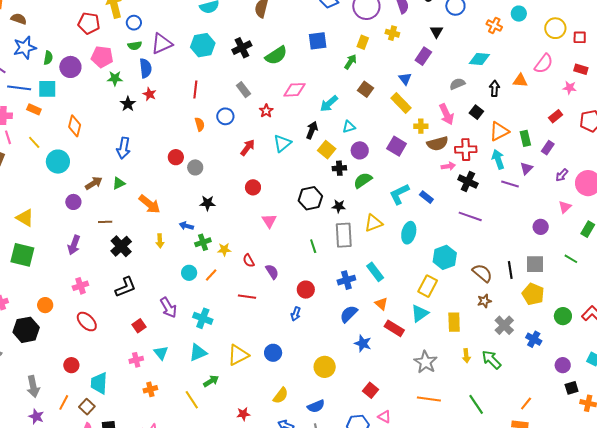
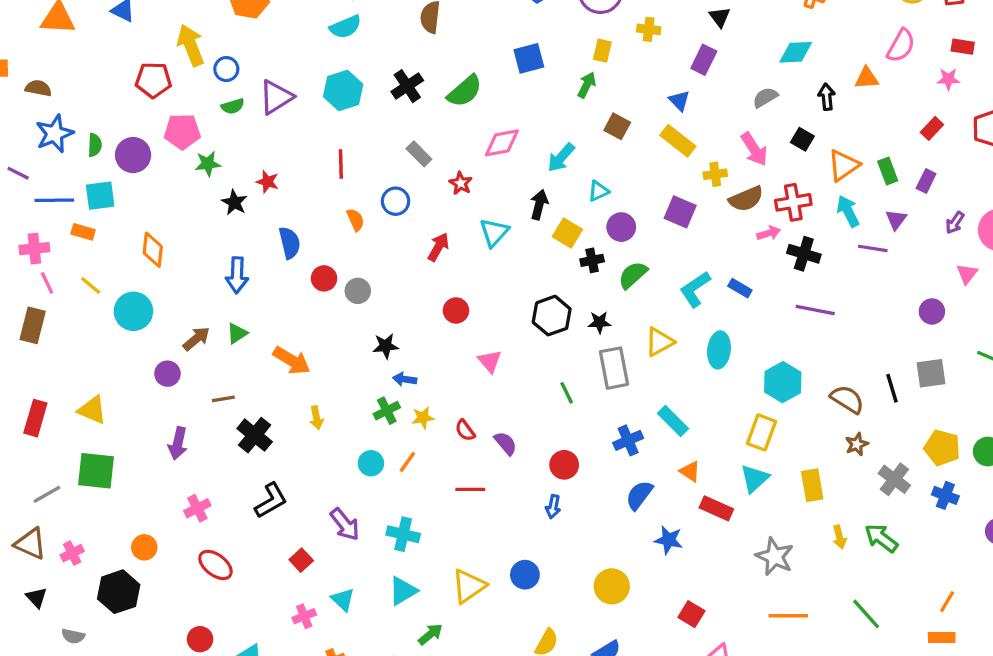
blue semicircle: (146, 68) -> (290, 243), moved
blue arrow: (186, 226) -> (405, 379), moved
yellow pentagon: (533, 294) -> (942, 448), moved

